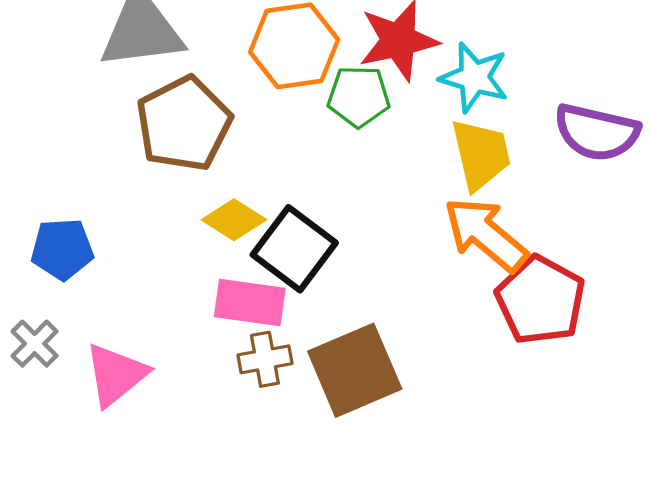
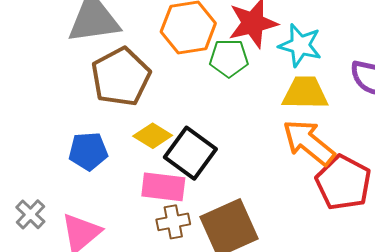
yellow trapezoid: (481, 154) -> (305, 93), turned -75
blue pentagon: (62, 249) -> (88, 151), moved

